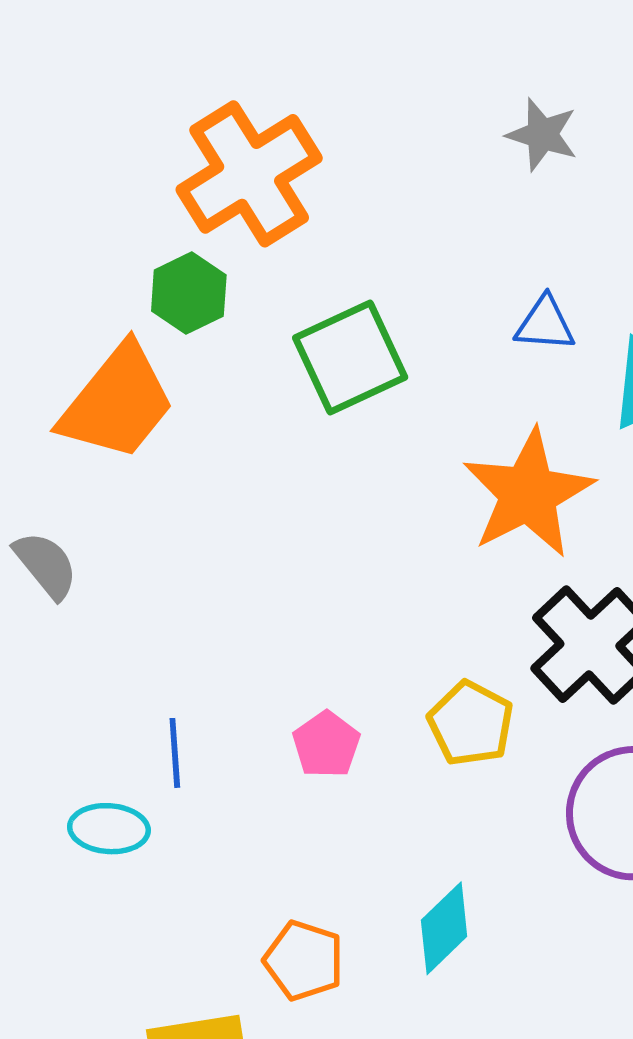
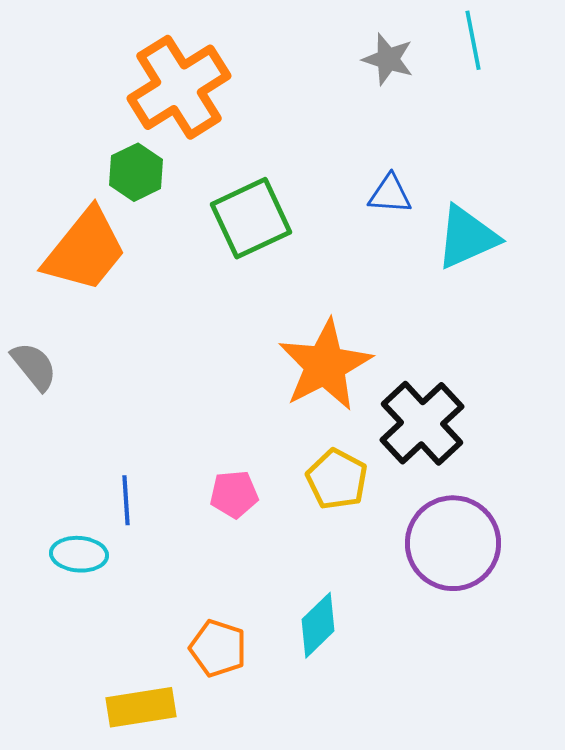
orange star: (528, 494) -> (325, 365), moved
pink pentagon: (326, 745) -> (234, 494), turned 30

